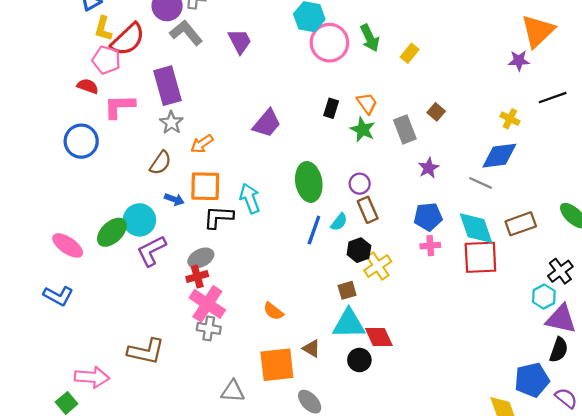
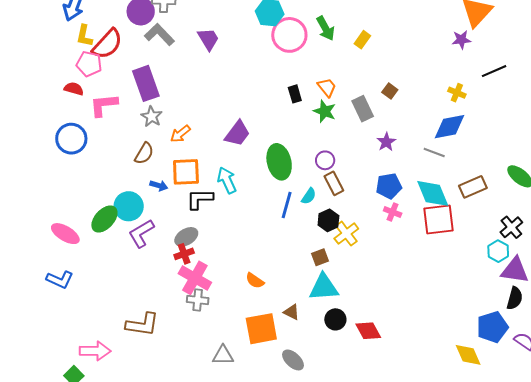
black rectangle: (331, 108) -> (295, 94), turned -30
purple trapezoid: (267, 123) -> (237, 133), moved
pink cross: (430, 246) -> (393, 212), turned 30
red diamond: (379, 337) -> (368, 331), moved

